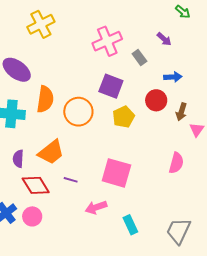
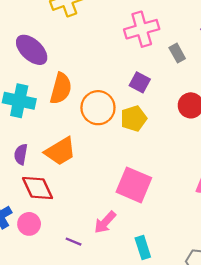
purple square: (111, 86) -> (140, 82), size x0.7
yellow pentagon: (123, 117) -> (134, 119), moved
purple line: (71, 180) -> (73, 242), moved
pink arrow: (96, 207) -> (105, 222), turned -35

